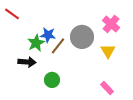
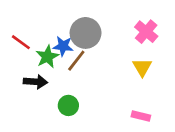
red line: (12, 14) -> (21, 42), moved
gray circle: (82, 37) -> (86, 33), moved
pink rectangle: (107, 88) -> (141, 116), turned -32

